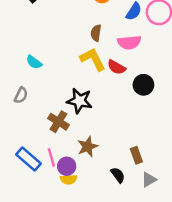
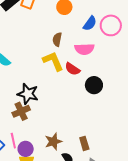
black star: (79, 101) -> (28, 94), moved
brown cross: (58, 122) -> (21, 111), turned 30
brown star: (88, 147) -> (53, 142), moved

